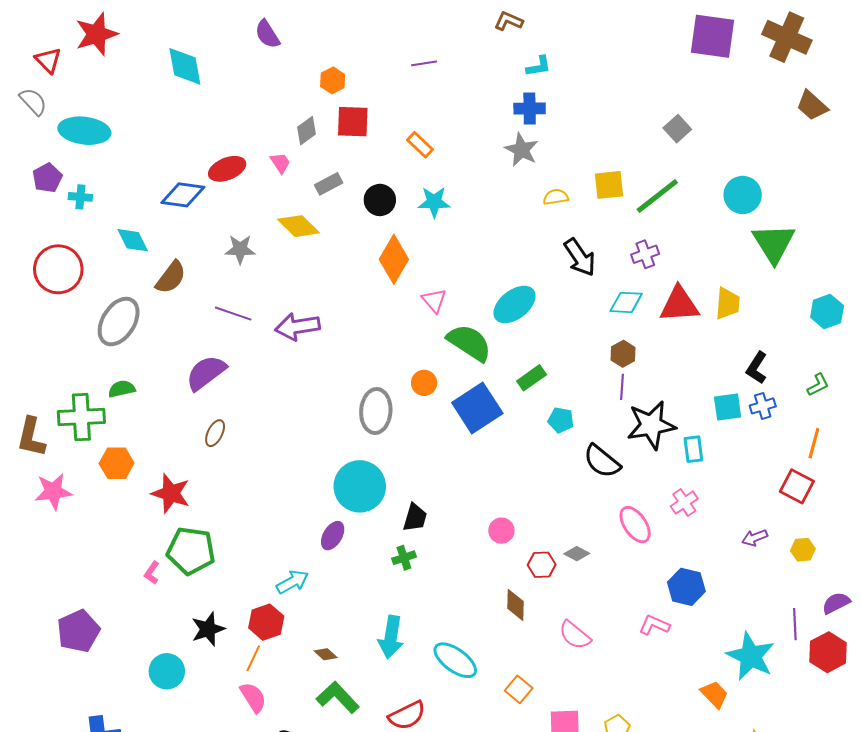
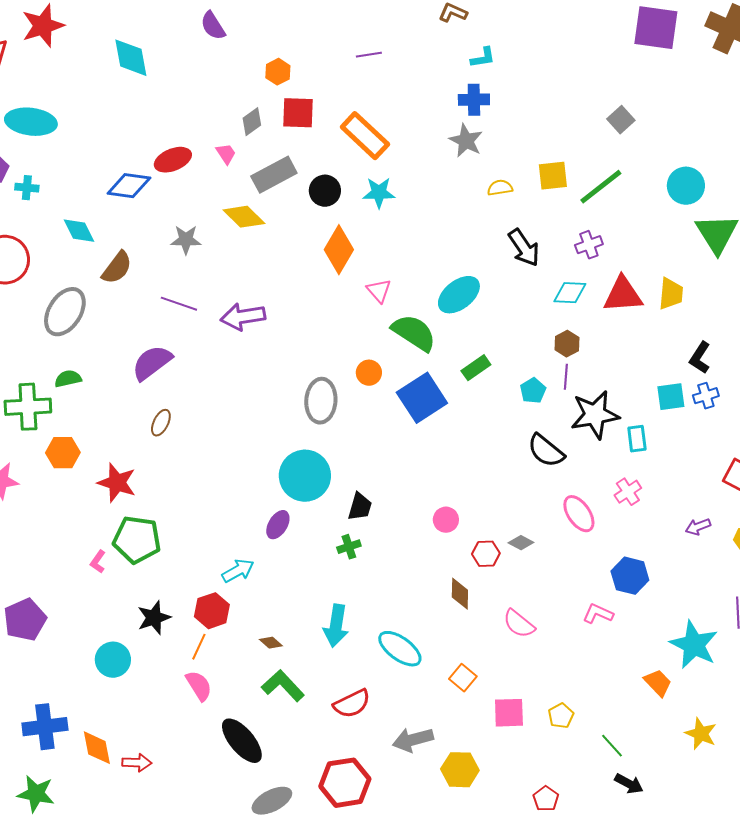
orange rectangle: (420, 145) -> (365, 136), size x1.8
gray rectangle: (329, 184) -> (274, 175), size x1.6
cyan pentagon: (561, 420) -> (533, 391), moved, turned 30

